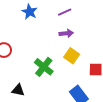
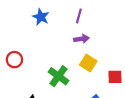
purple line: (65, 12) -> (79, 16), turned -48

